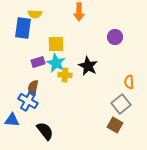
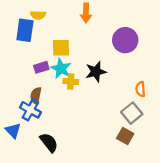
purple circle: (115, 37) -> (125, 40), size x1.5
black star: (88, 66) -> (96, 72), turned 30
blue triangle: (12, 120) -> (13, 131), turned 42

